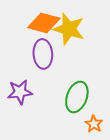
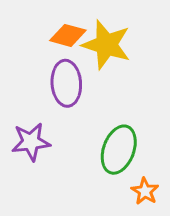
orange diamond: (44, 23) -> (68, 35), size x0.7

